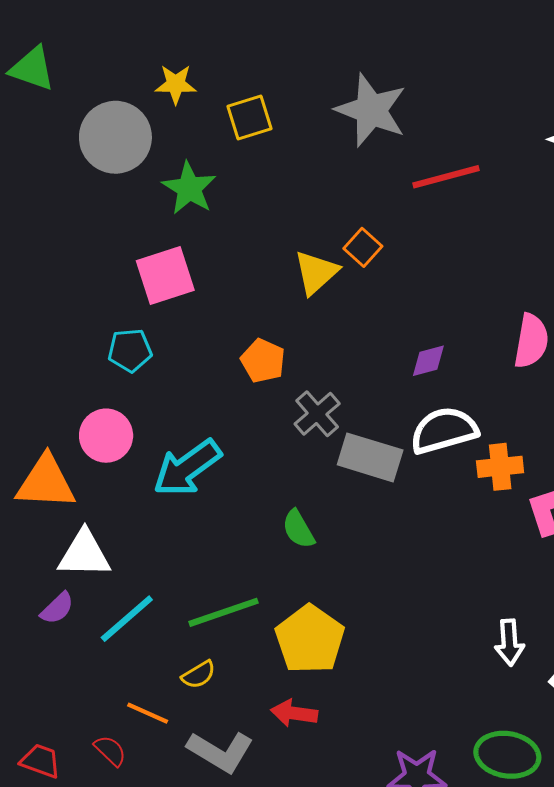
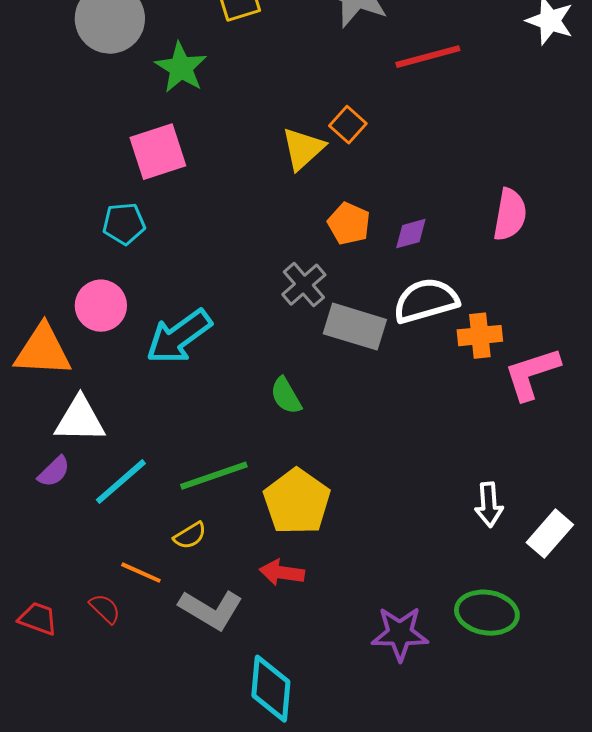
orange pentagon: (263, 361) -> (349, 224), moved

